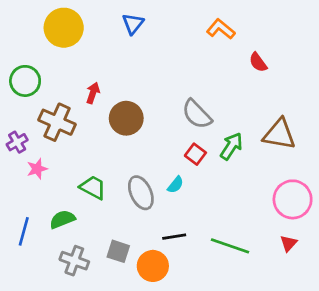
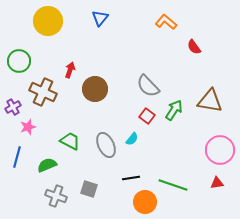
blue line: (24, 231) -> (17, 157), moved
red triangle: (289, 243) -> (217, 183), turned 40
orange circle: (153, 266) -> (145, 202), moved

